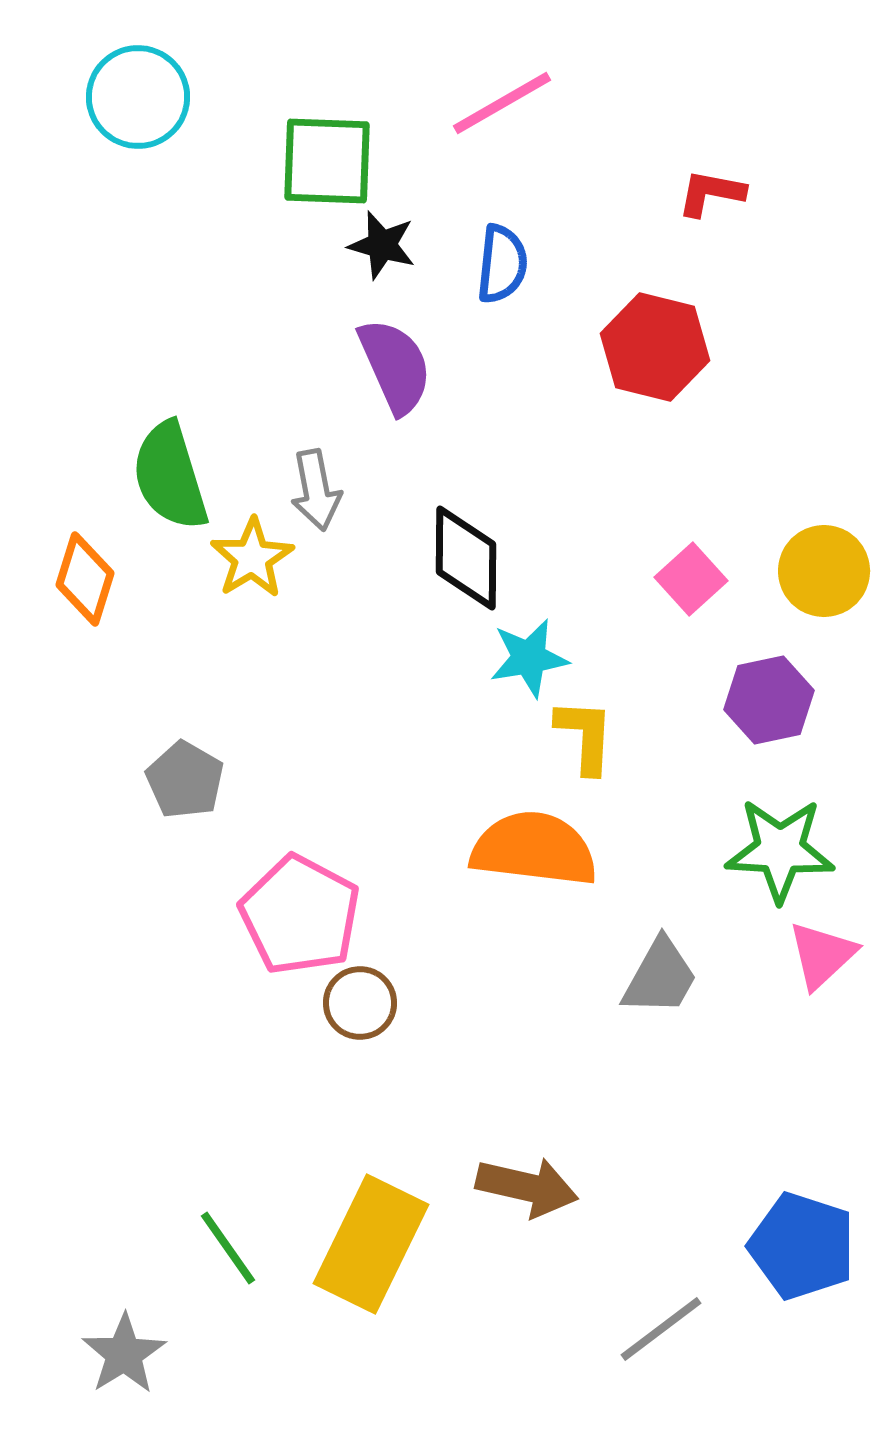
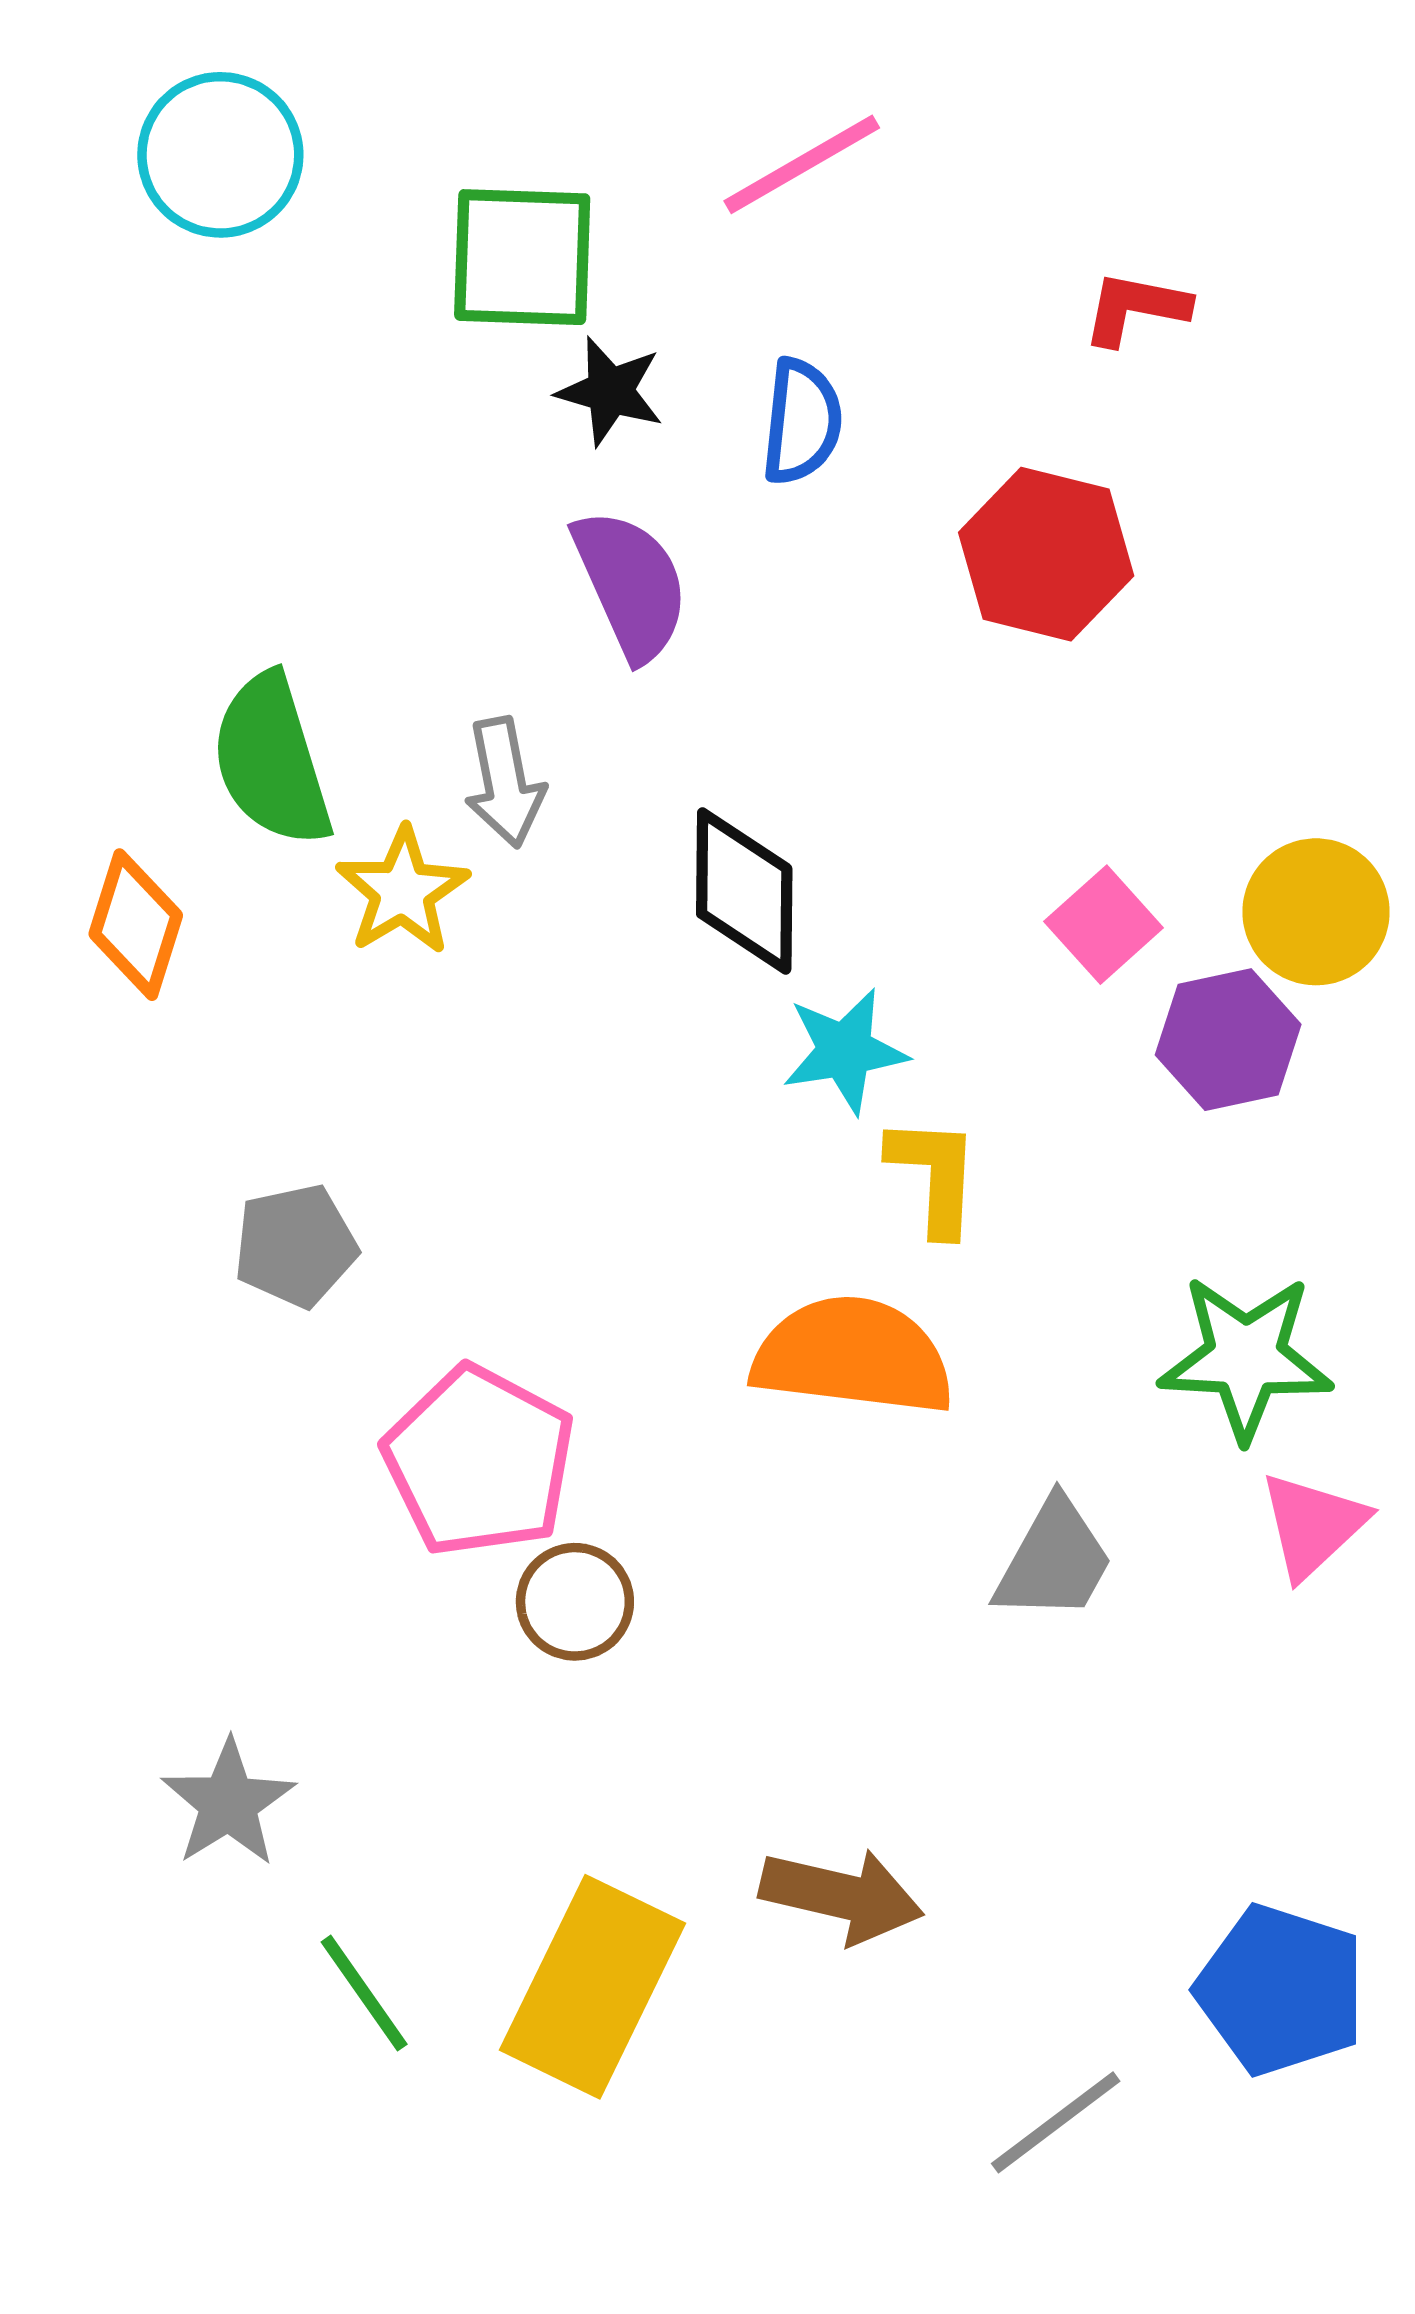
purple hexagon: (769, 700) -> (1228, 1040), moved
gray pentagon: (185, 780) -> (295, 1246), turned 30
gray star: (124, 1354) -> (228, 1803), moved

